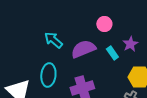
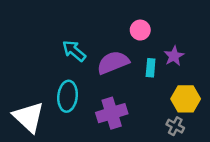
cyan rectangle: (112, 53) -> (151, 68), turned 40

